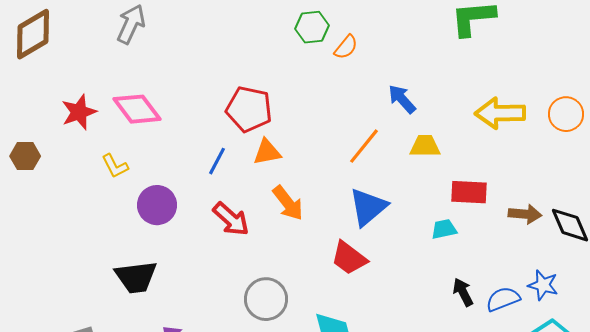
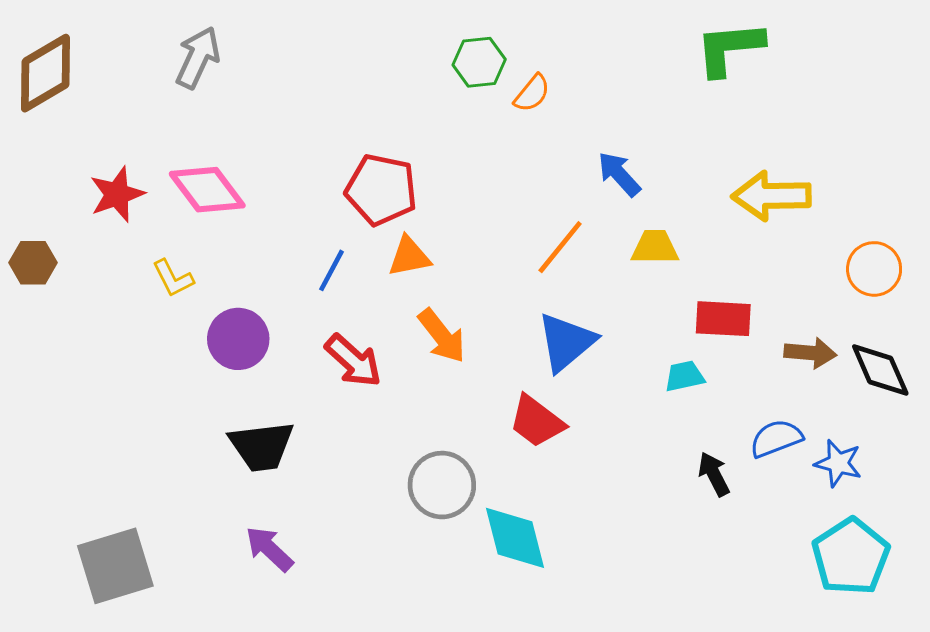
orange circle: (566, 114) -> (874, 269), moved
black trapezoid: (136, 277) -> (262, 446), moved
gray circle: (266, 299) -> (442, 485), moved
blue semicircle: (503, 299) -> (776, 438), moved

